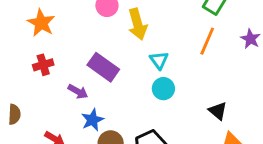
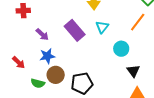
purple rectangle: (103, 67) -> (75, 30), moved
cyan circle: (163, 89) -> (121, 49), moved

